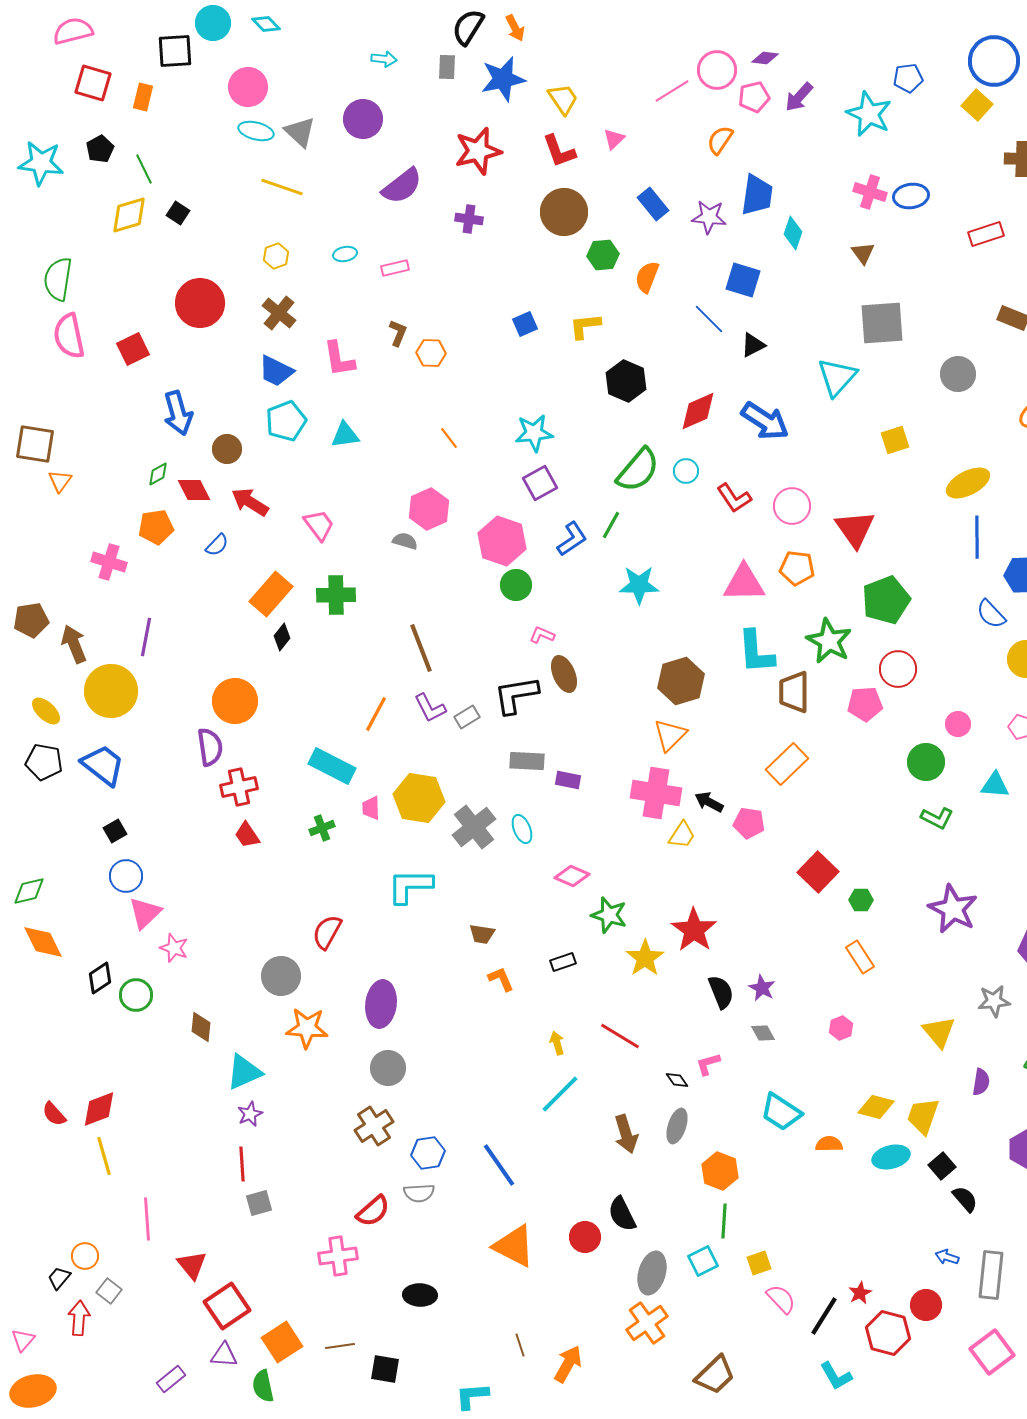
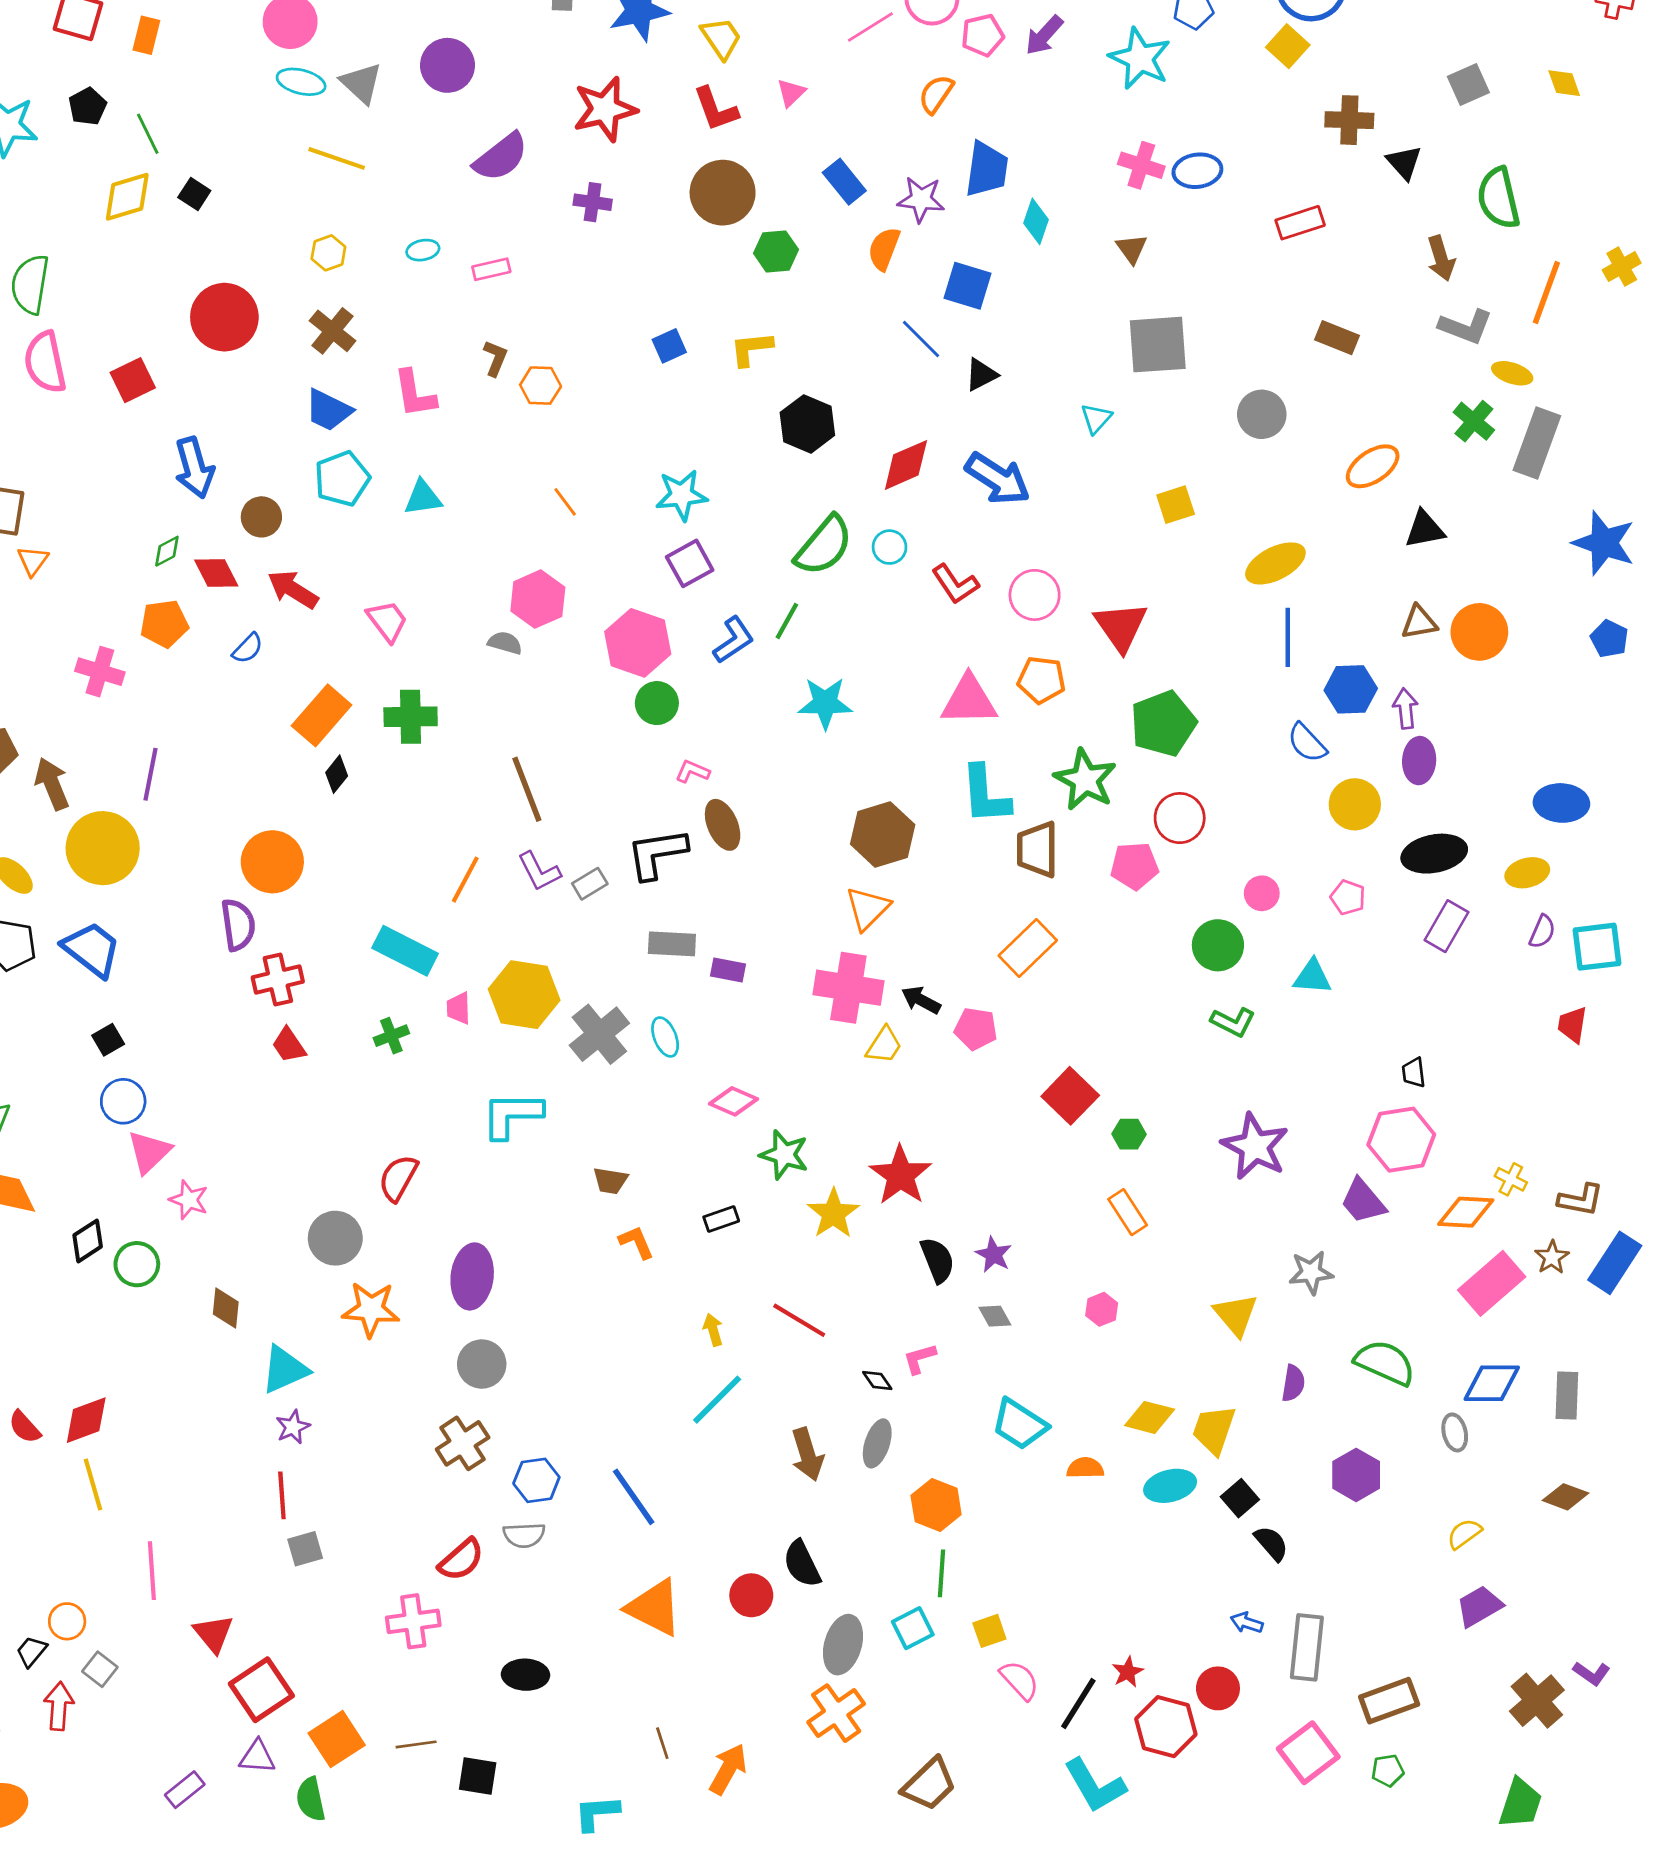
orange semicircle: (647, 277) -> (884, 249), moved
cyan triangle: (837, 377) -> (1096, 418), size x0.6
cyan L-shape: (836, 1376) -> (1095, 1786), size x1.4

